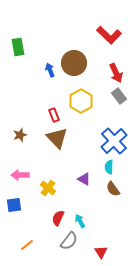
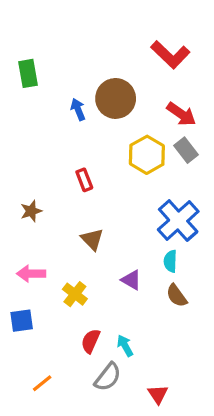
red arrow: (116, 73) -> (181, 114), turned -30
yellow hexagon: (81, 101) -> (147, 155), moved
brown triangle: (57, 138) -> (92, 239), moved, size x0.7

